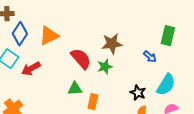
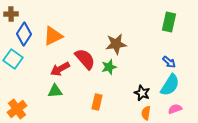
green rectangle: (168, 36) -> (169, 22), moved
blue arrow: (150, 57) -> (169, 62), moved
red arrow: (31, 69) -> (60, 69), moved
green triangle: (75, 89) -> (55, 91), moved

